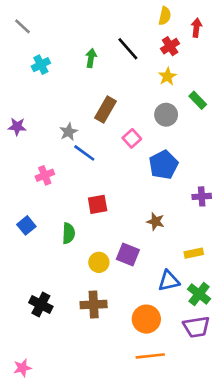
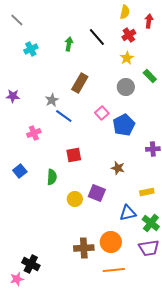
pink square: (132, 138) -> (102, 113), moved
black cross: (41, 305) -> (31, 264), moved
brown cross: (94, 305) -> (84, 248), moved

